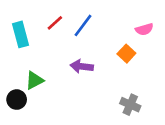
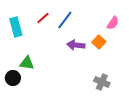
pink semicircle: (144, 29) -> (113, 23), turned -40
purple arrow: (82, 66) -> (76, 45), moved
green triangle: (34, 80) -> (27, 63), turned 35

